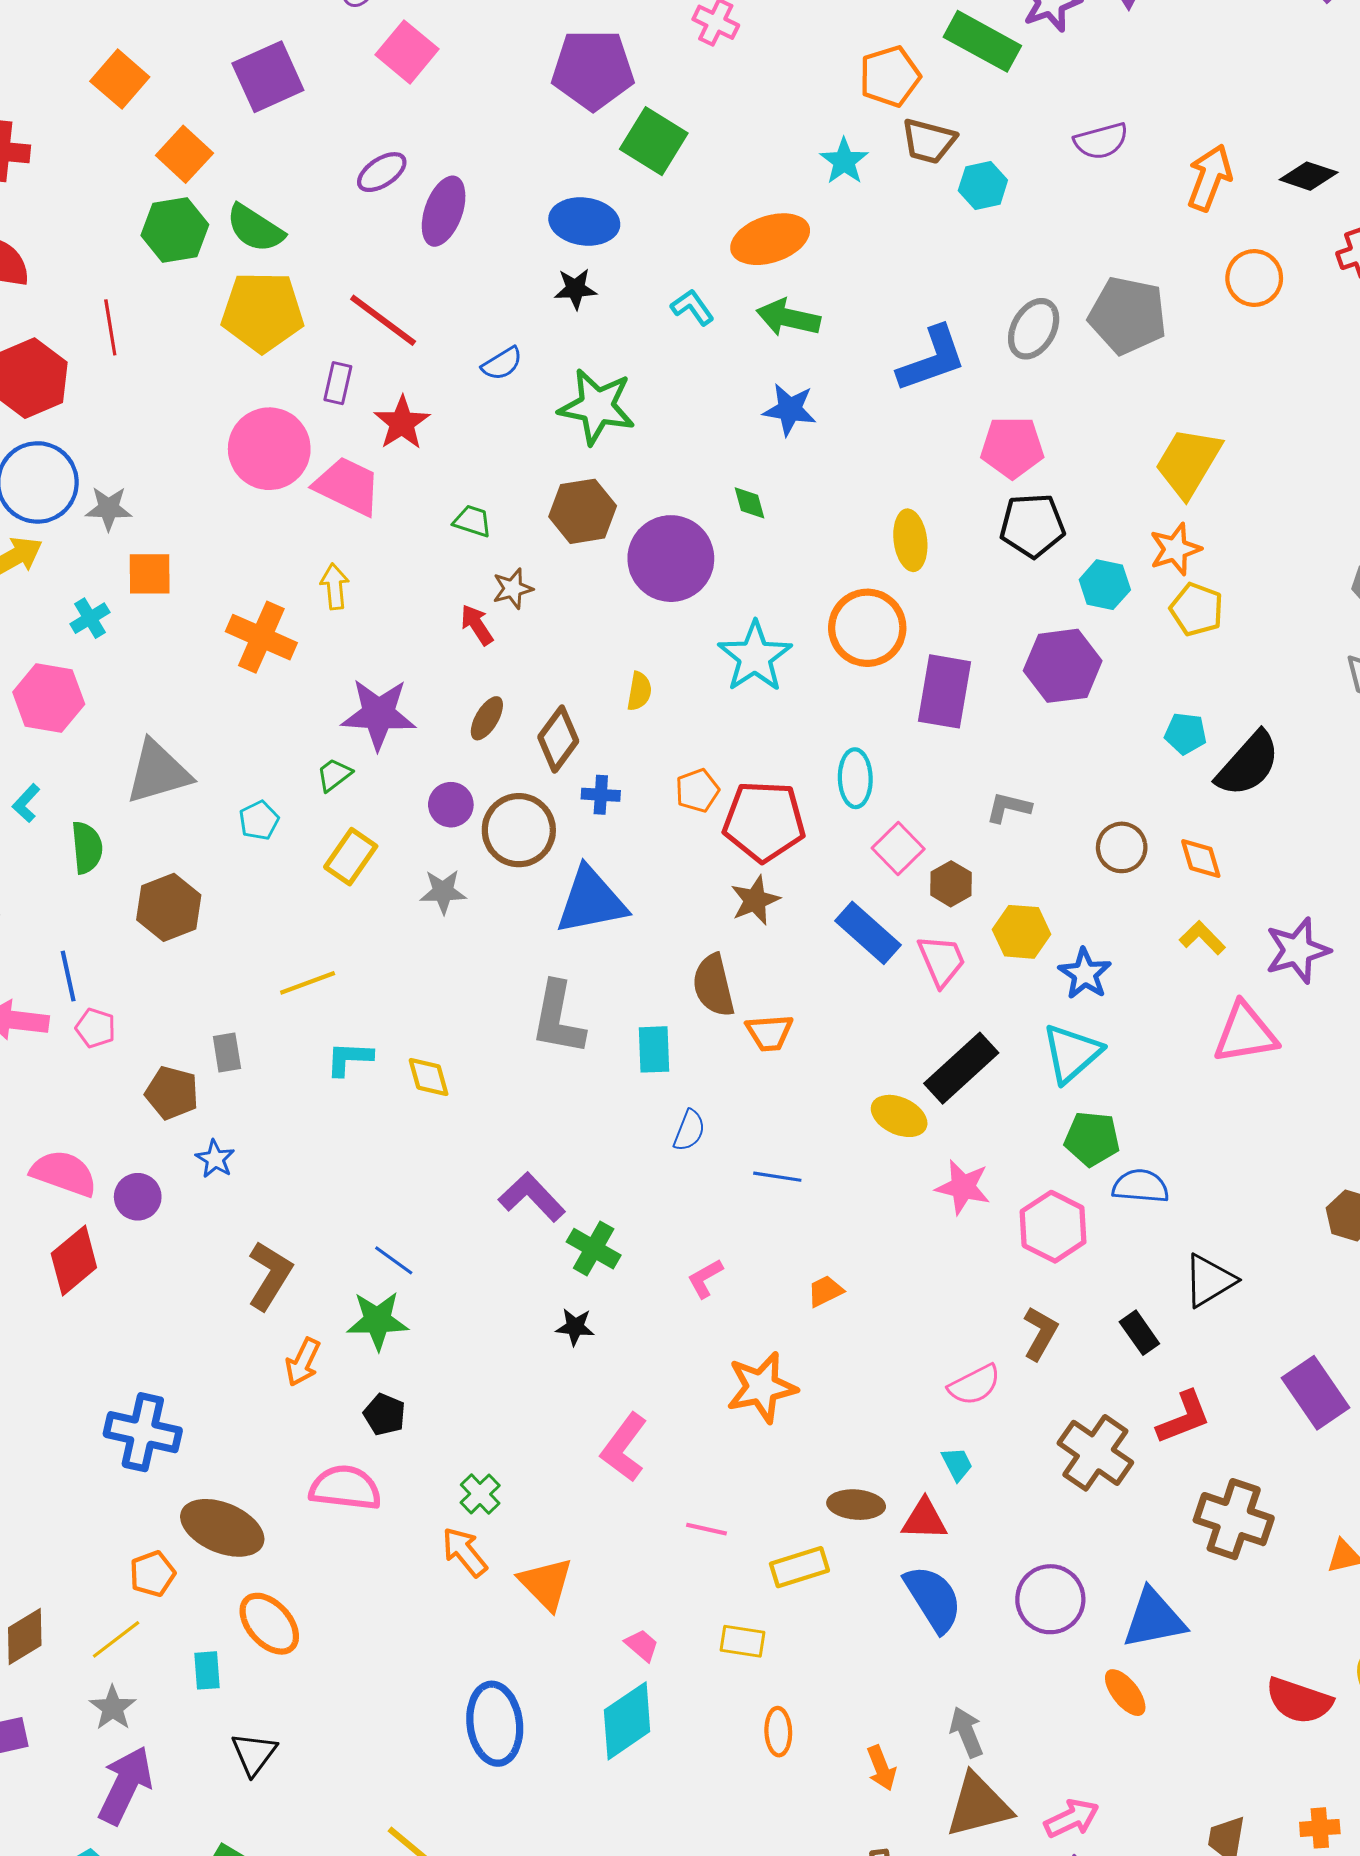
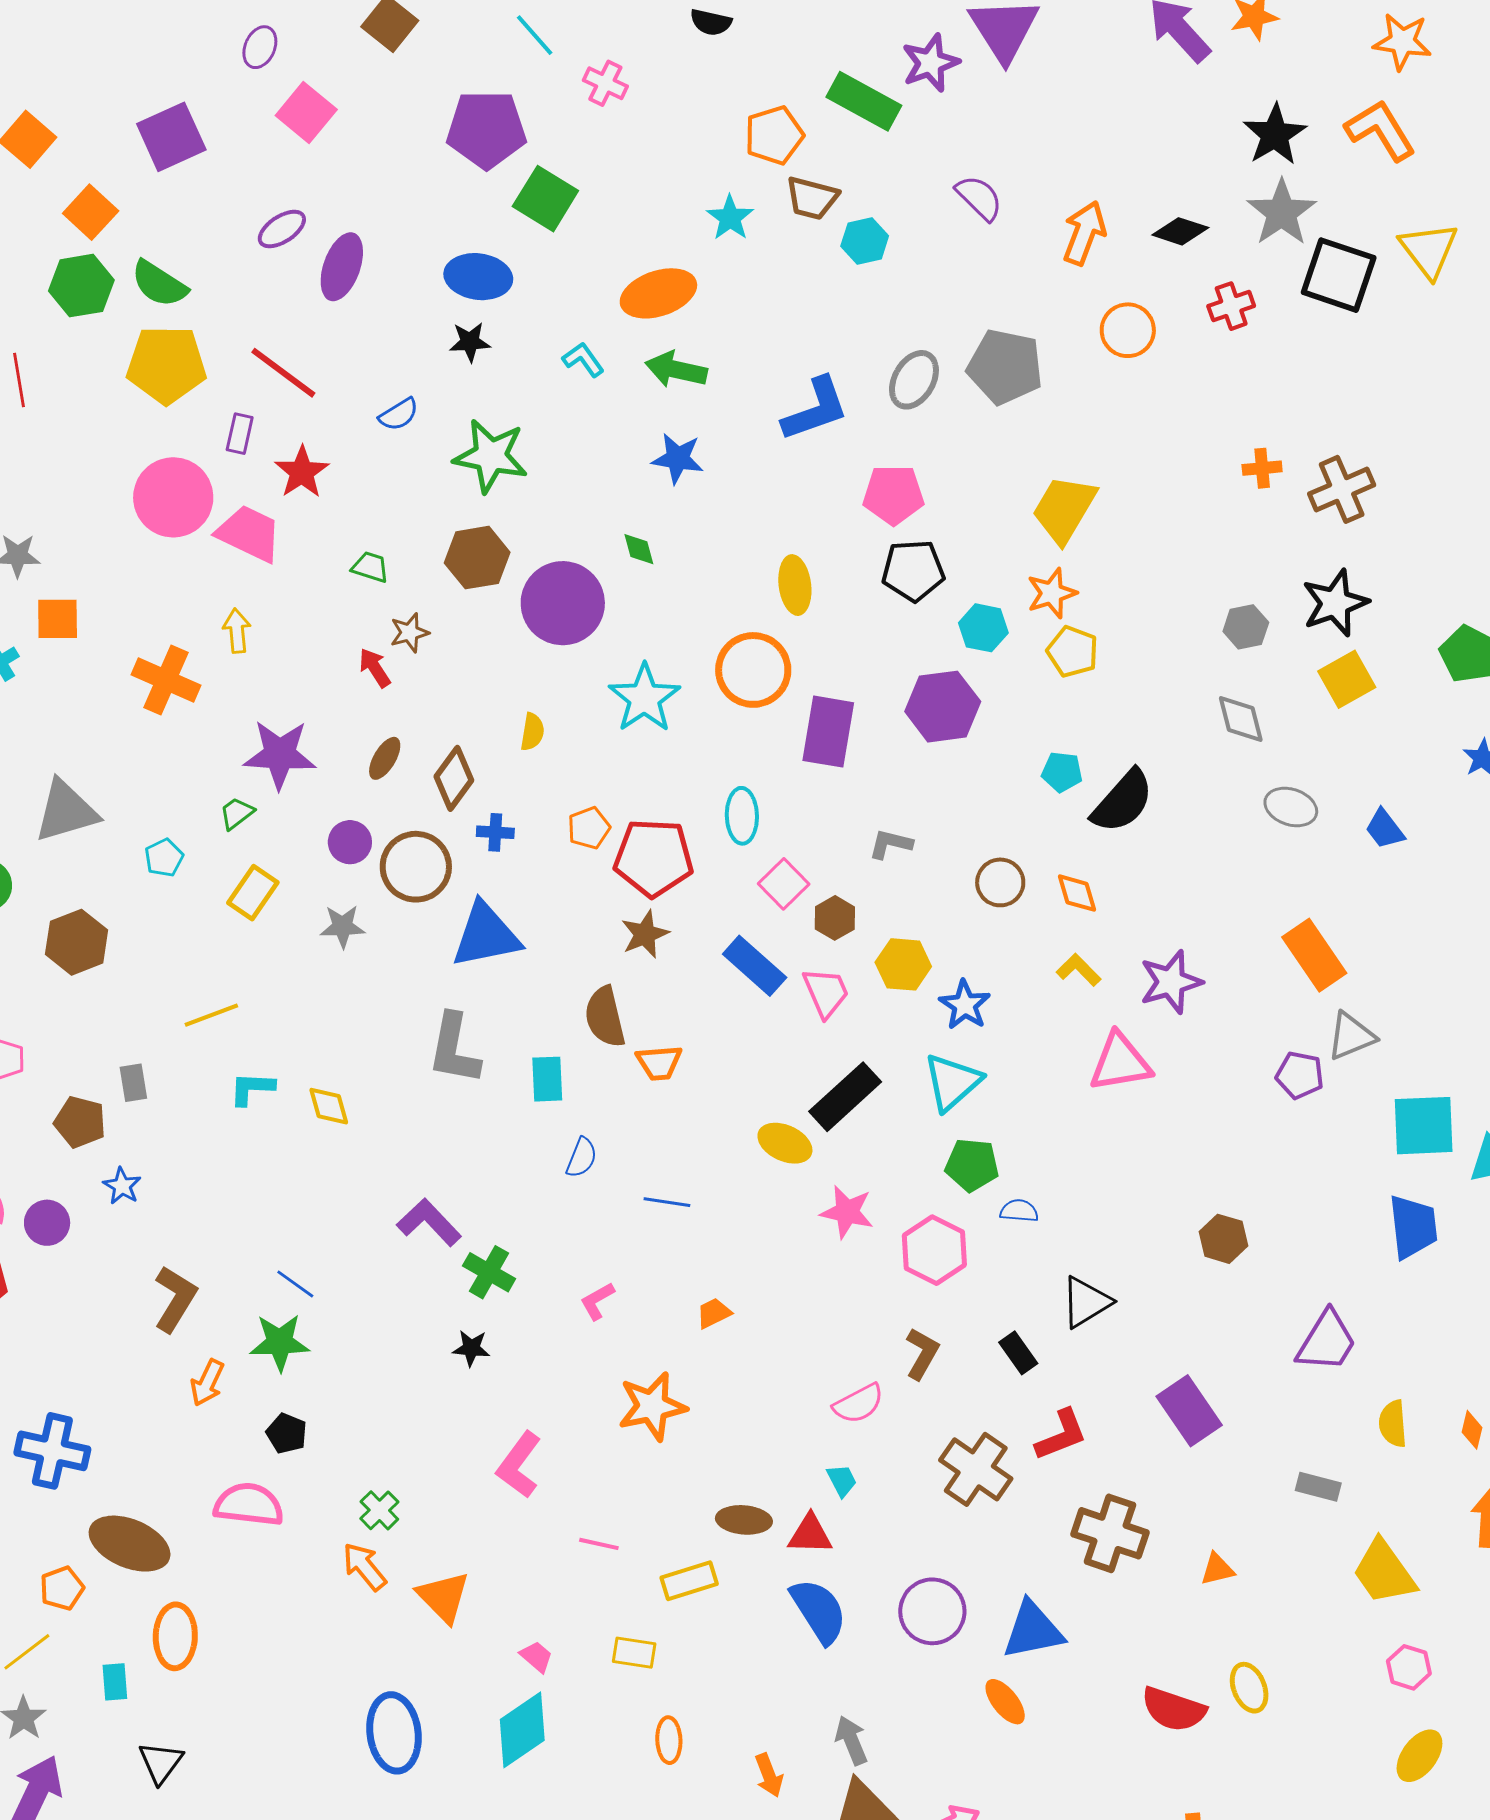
purple semicircle: (1101, 141) -> (979, 198), turned -120
blue semicircle: (1141, 1186) -> (1019, 1211), size x0.7
orange ellipse: (269, 1624) -> (175, 1636), turned 44

